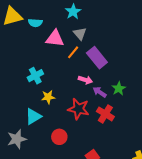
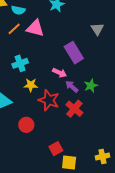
gray triangle: (80, 34) -> (97, 29), moved
orange line: (73, 52) -> (14, 29), moved
cyan cross: (35, 76) -> (20, 63), moved
yellow star: (48, 97) -> (31, 85), moved

